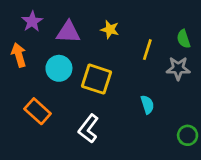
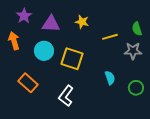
yellow line: (147, 50) -> (110, 37), turned 56
green circle: (188, 135) -> (136, 88), moved

